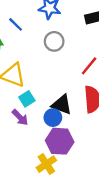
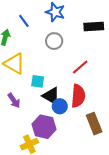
cyan square: (27, 99) -> (38, 81), moved, turned 32
blue circle: (53, 118) -> (60, 106), moved

